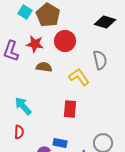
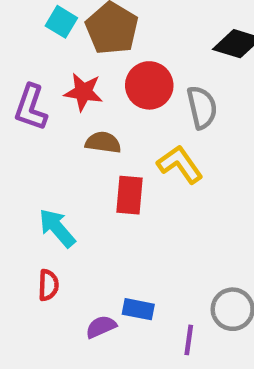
gray semicircle: (100, 60) -> (202, 107), moved
red rectangle: (70, 109) -> (129, 195), moved

